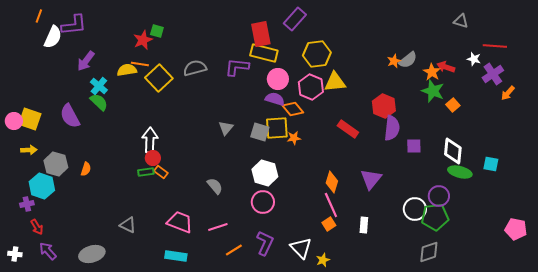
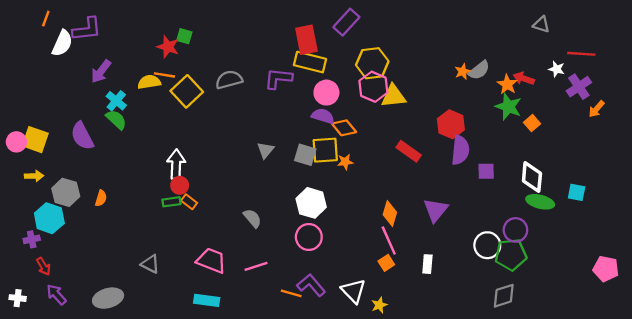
red star: (143, 40) -> (168, 47), turned -30
pink hexagon: (311, 87) -> (373, 87), moved
purple L-shape: (265, 243) -> (311, 285), turned -65
orange line: (234, 250) -> (291, 293), moved, turned 48

